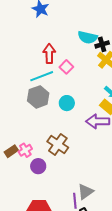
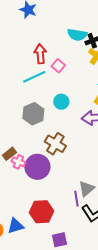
gray hexagon: (38, 97) -> (33, 114), moved
pink cross: (25, 150) -> (18, 162), moved, turned -32
purple circle: (38, 166) -> (37, 167), size x1.6

